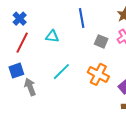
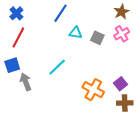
blue line: (82, 18) -> (60, 13), moved, turned 42
cyan triangle: (52, 36) -> (76, 33), moved
orange cross: (98, 74) -> (93, 90), moved

